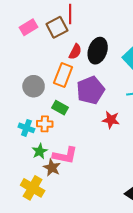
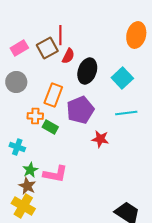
red semicircle: (75, 52) -> (68, 56), moved
gray circle: (34, 86) -> (16, 82), moved
orange cross: (45, 124) -> (35, 116), moved
brown star: (52, 168) -> (27, 186), moved

